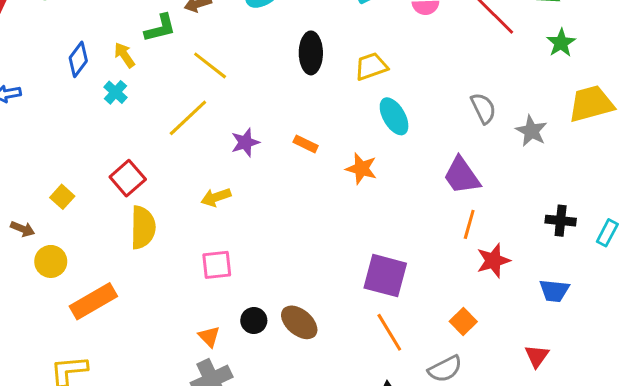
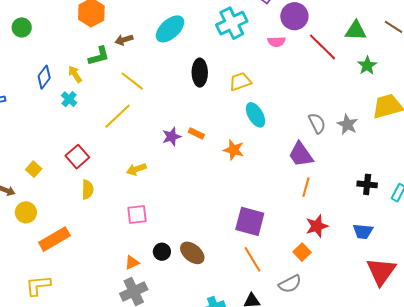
gray semicircle: (483, 108) -> (317, 123), moved
purple star: (245, 142) -> (172, 137), moved
yellow semicircle: (143, 227) -> (88, 190), size x0.7
red star: (493, 261) -> (317, 226), moved
orange triangle: (209, 337) -> (132, 263), turned 49
red triangle: (537, 356) -> (381, 271), moved, size x1.8

